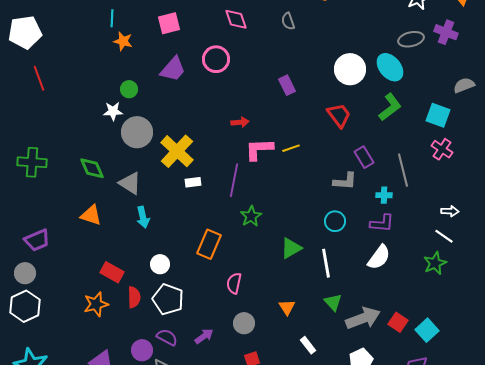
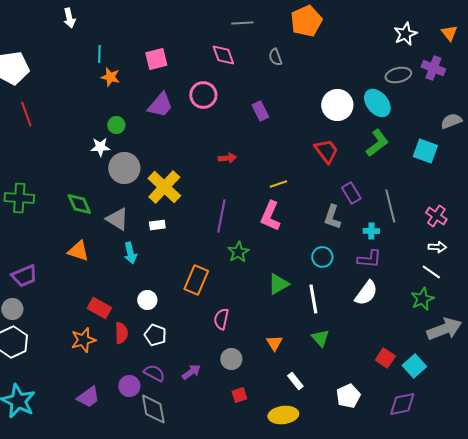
purple rectangle: (287, 85) -> (260, 111), moved
pink L-shape: (259, 149) -> (270, 216), moved, turned -64
pink cross: (442, 149) -> (436, 216), moved
gray L-shape: (345, 181) -> (332, 217), turned 105
white rectangle: (193, 182) -> (157, 225), moved
white pentagon: (168, 299) -> (155, 335), size x0.7
gray arrow: (363, 318) -> (444, 329), moved

